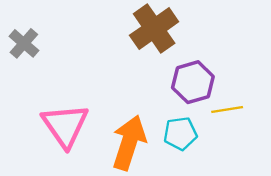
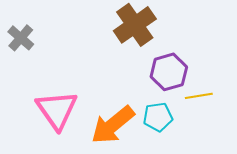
orange arrow: (129, 143) -> (113, 125), turned -147

